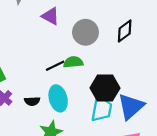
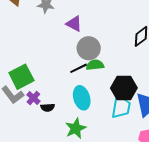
gray circle: (85, 32) -> (89, 48), moved
black semicircle: (32, 101) -> (48, 107), moved

